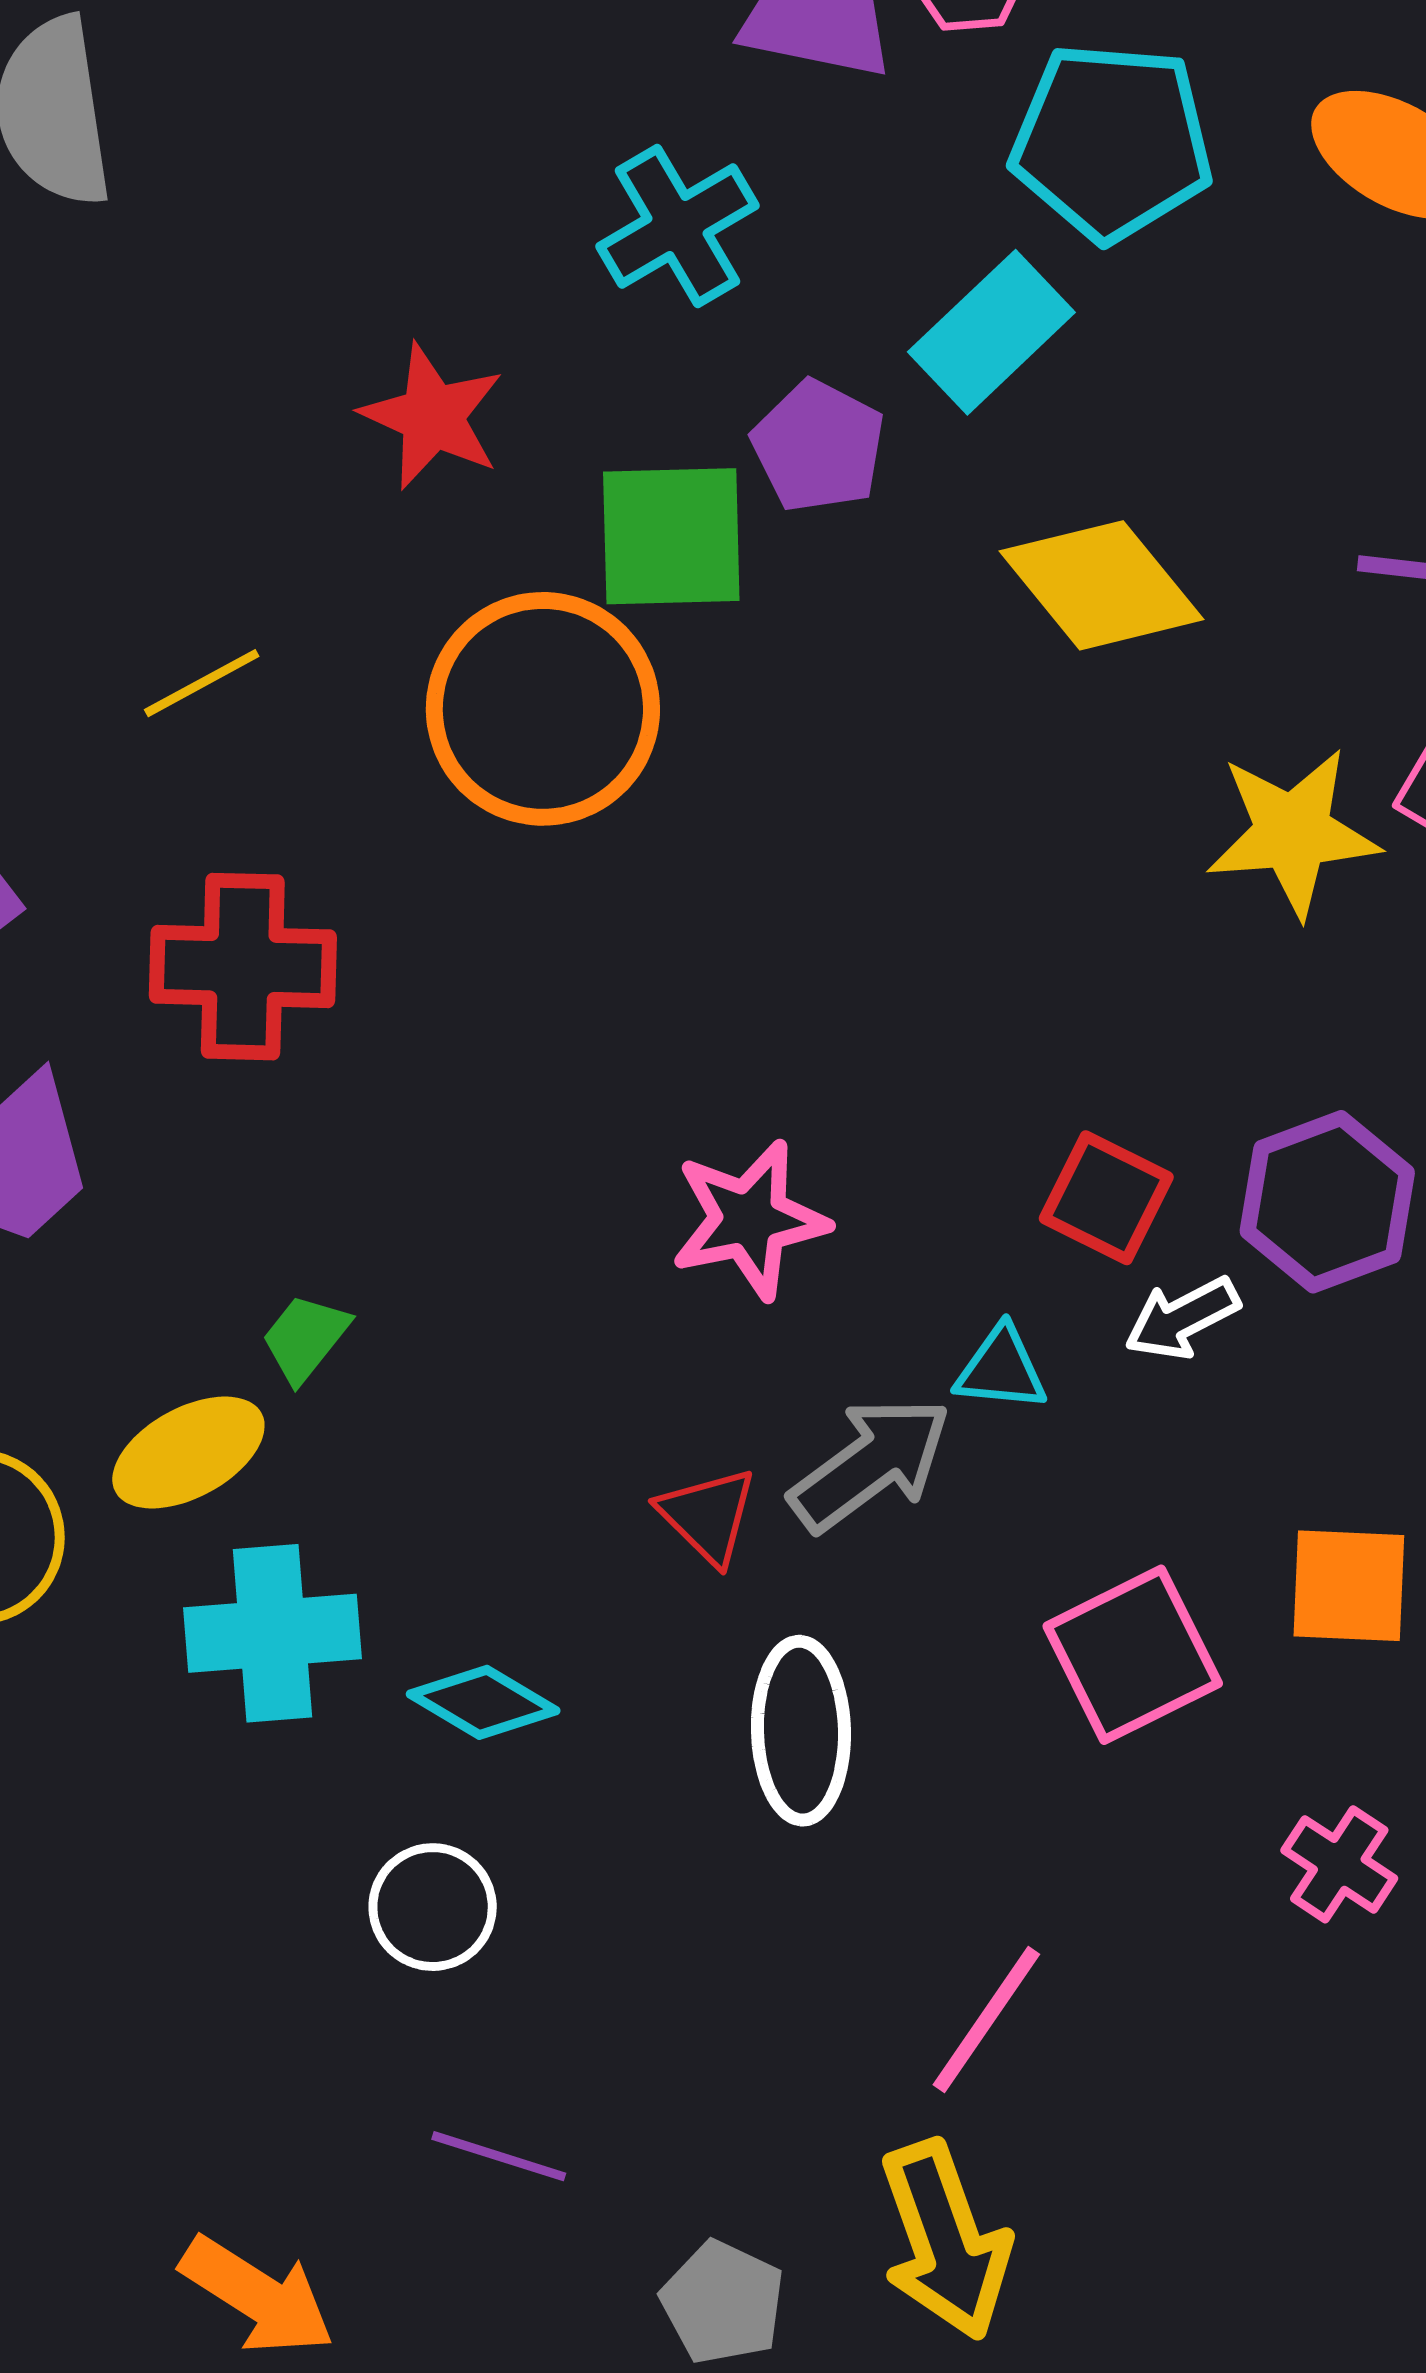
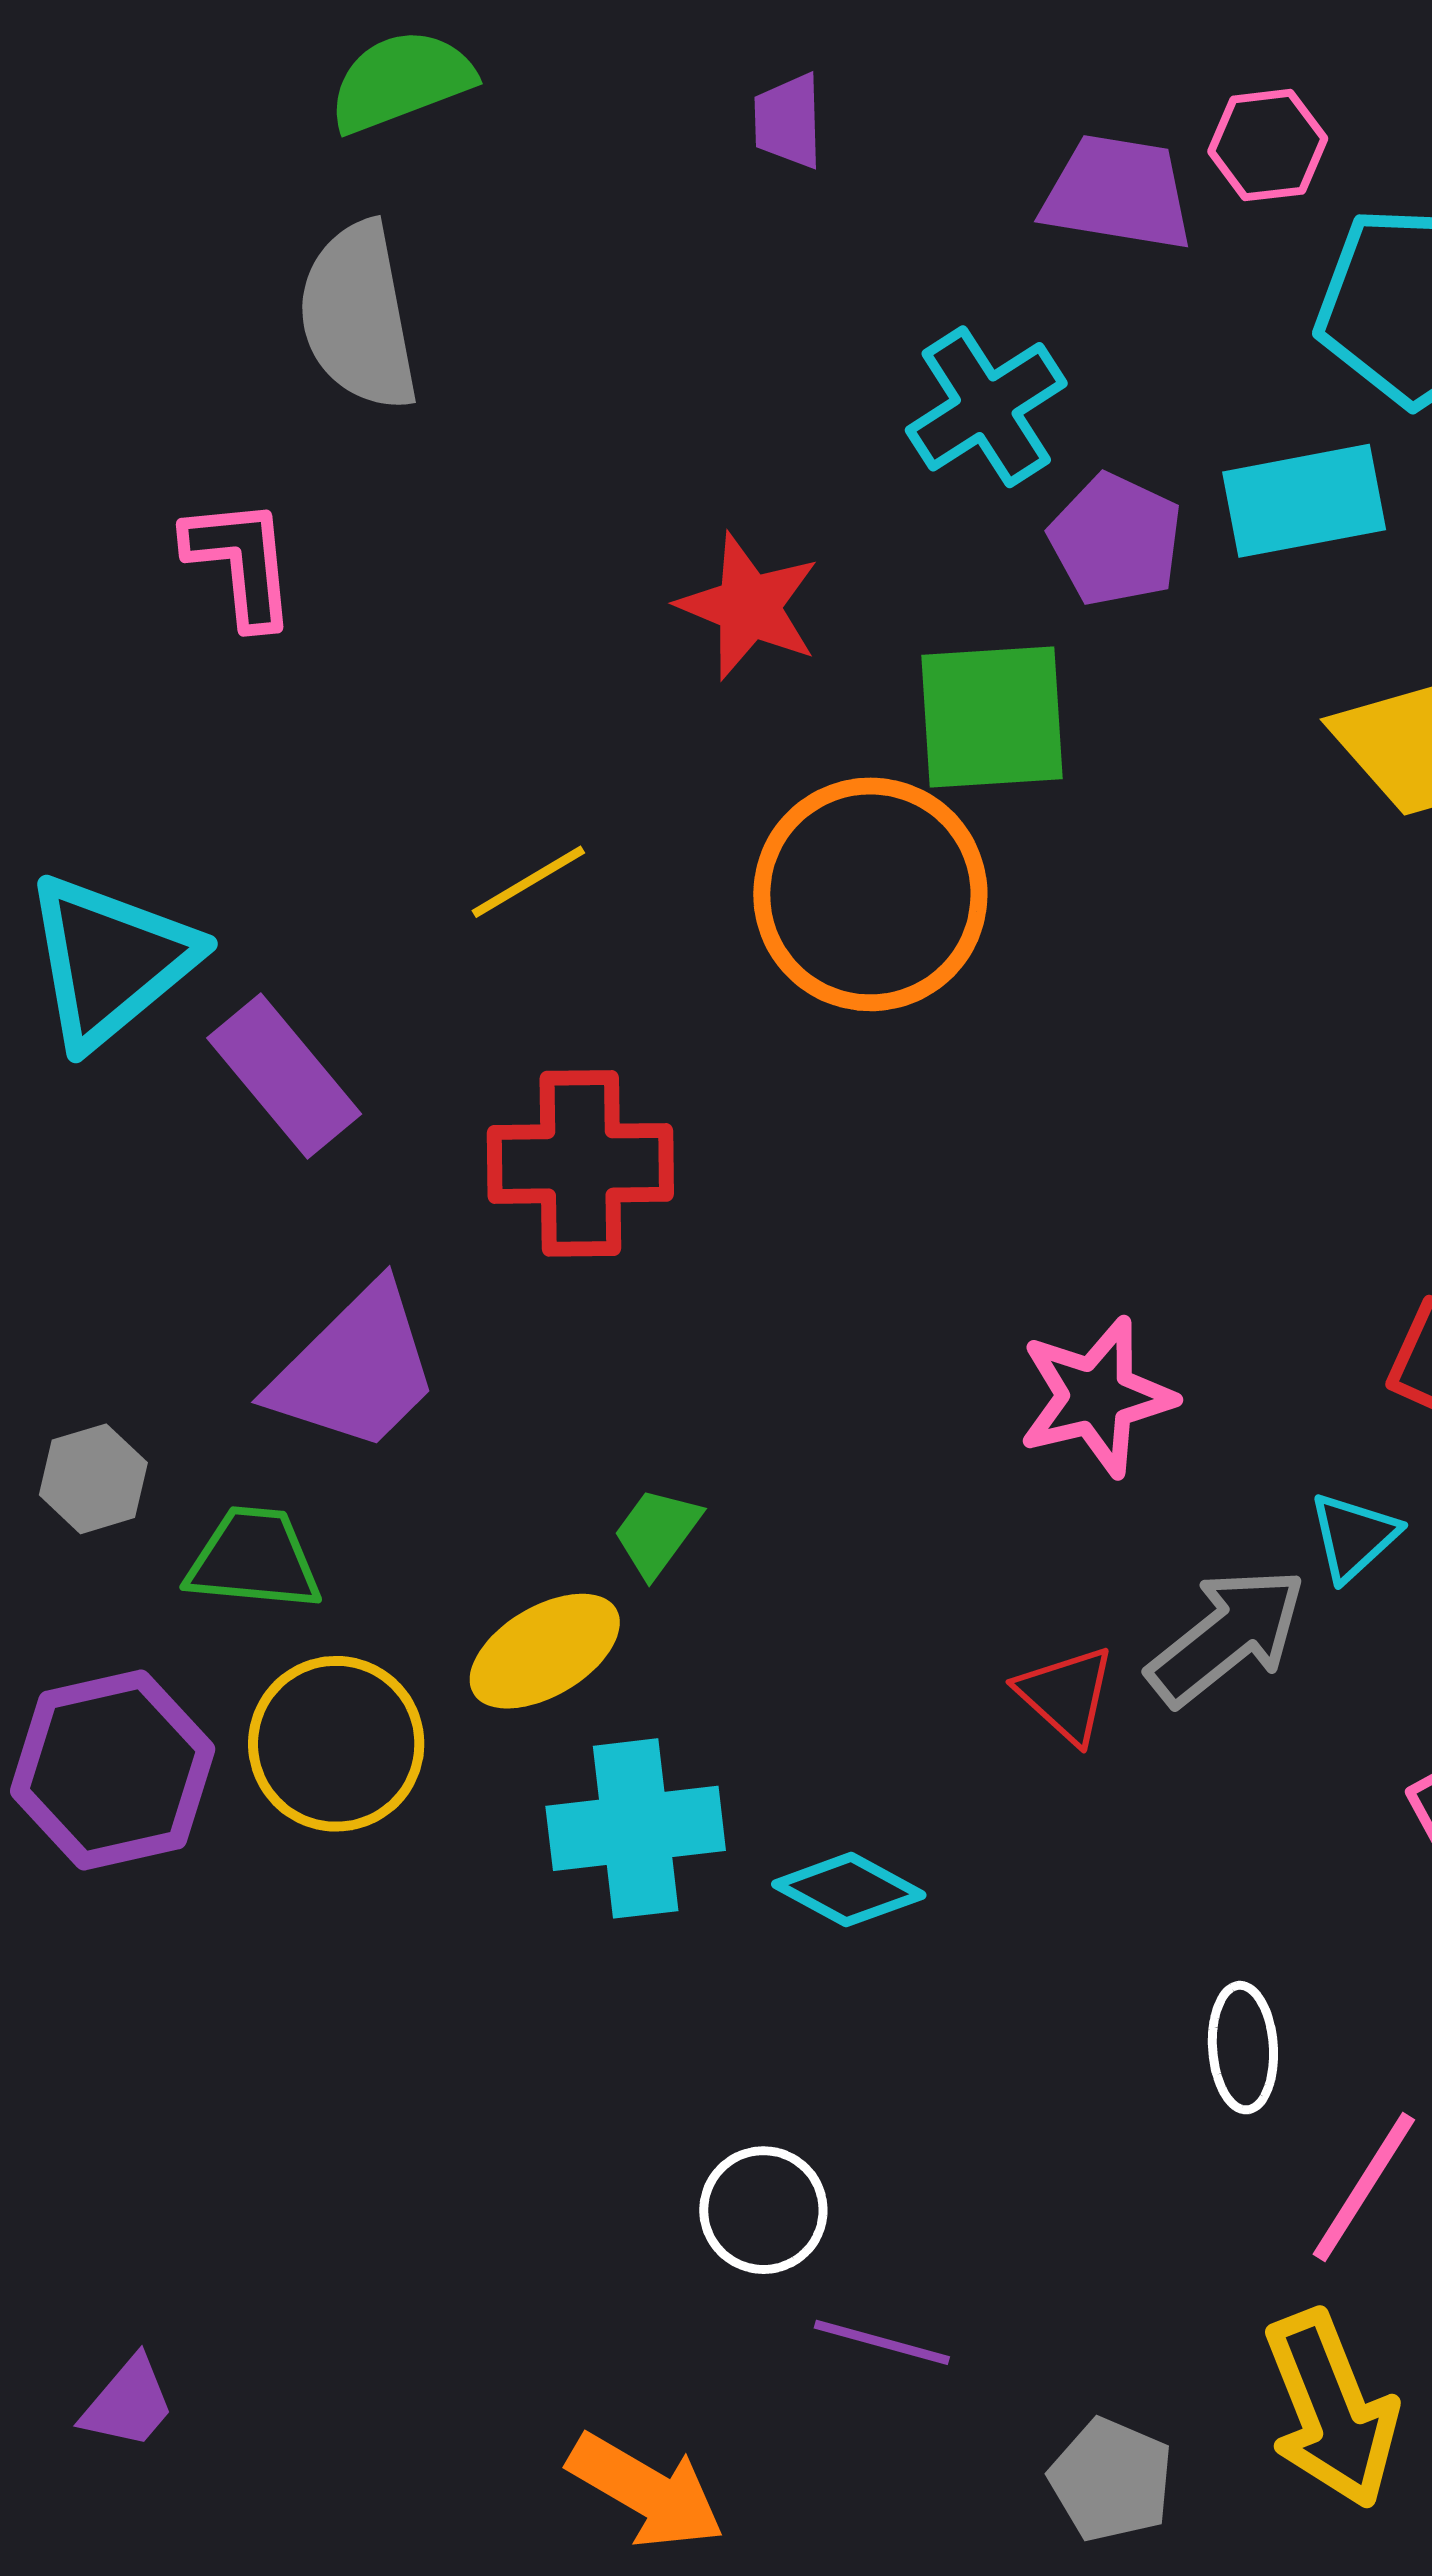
cyan rectangle: (991, 332) -> (1304, 501), turned 35
purple pentagon: (818, 446) -> (1116, 540), moved
cyan triangle: (1001, 1369) -> (1354, 1536), turned -46
white ellipse: (801, 1731) -> (1243, 2048), moved, size x0.7
white circle: (433, 1907) -> (763, 2210), moved

